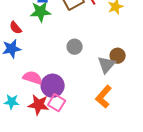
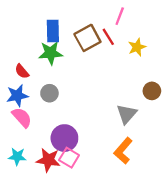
gray circle: (75, 47) -> (49, 93), moved
brown circle: (118, 56) -> (152, 91), moved
pink semicircle: (33, 78) -> (22, 117), moved, turned 30

